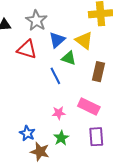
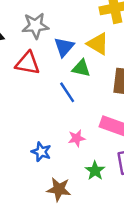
gray star: (36, 20) -> (35, 26), turned -30
blue star: (27, 133) -> (41, 152), moved
green star: (61, 138) -> (95, 171), moved

